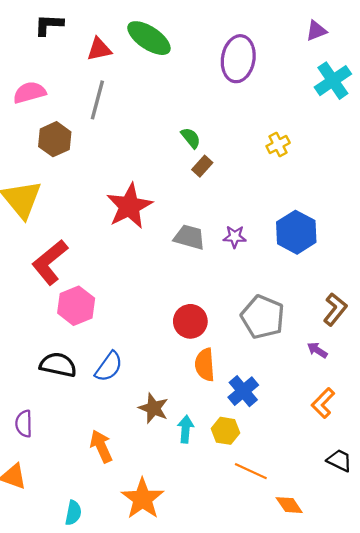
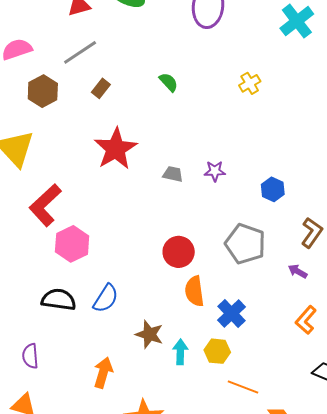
gray line: (97, 100) -> (80, 52), turned 45
brown rectangle: (202, 166) -> (101, 88), moved
blue hexagon: (296, 232) -> (273, 189), moved, size x0.6
gray trapezoid: (189, 237) -> (173, 174), size x0.7
orange arrow: (101, 446) -> (103, 373), turned 44

